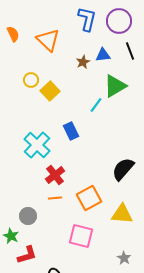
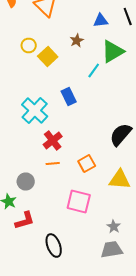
brown star: (83, 62) -> (77, 40), moved
orange square: (89, 198) -> (87, 164), size x0.7
gray star: (124, 258) -> (114, 226), moved

